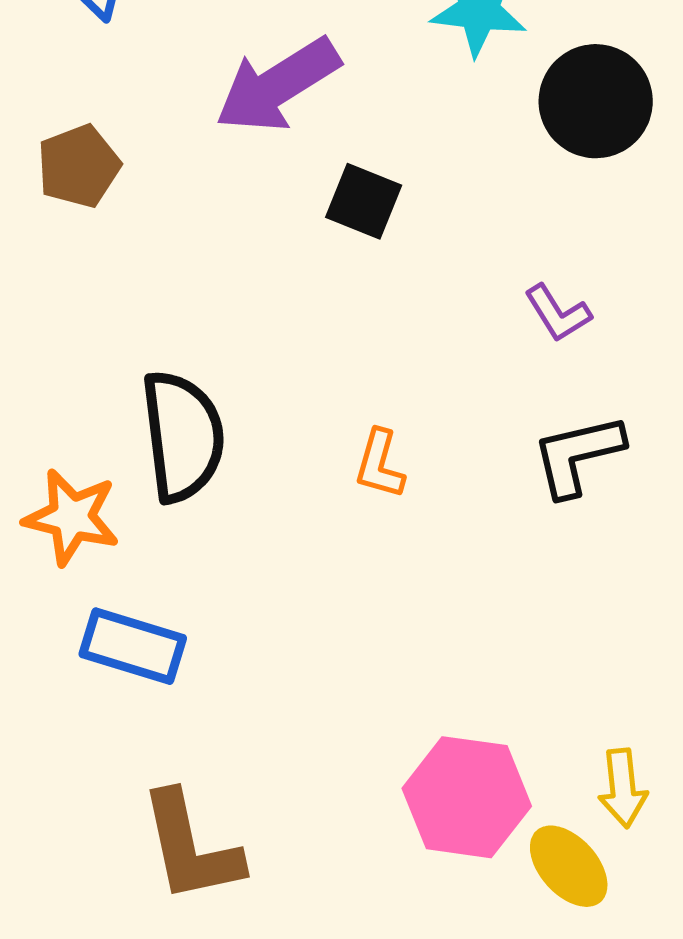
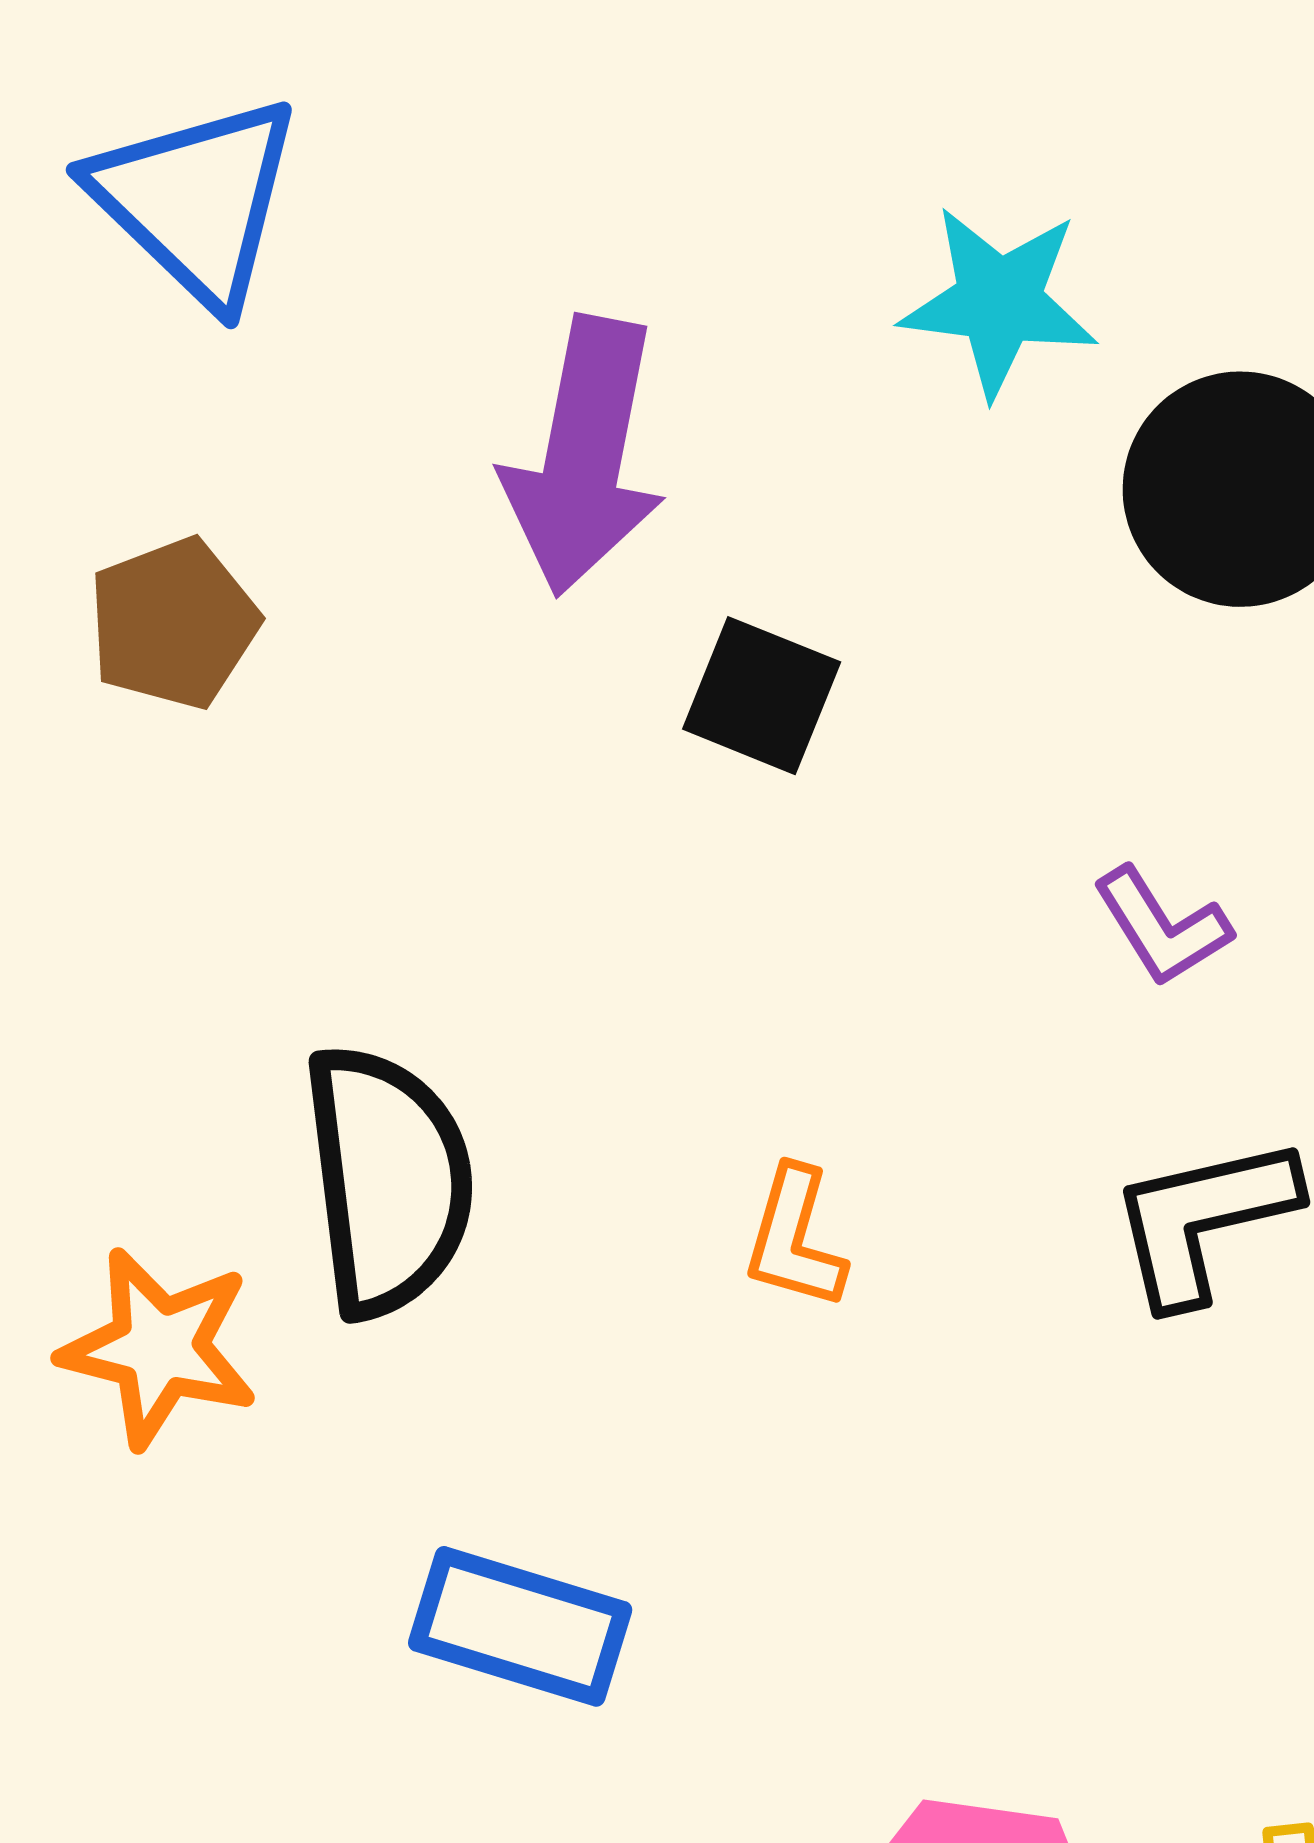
purple arrow: (278, 85) -> (584, 456), turned -47
blue rectangle: (133, 646) -> (520, 1626), moved

